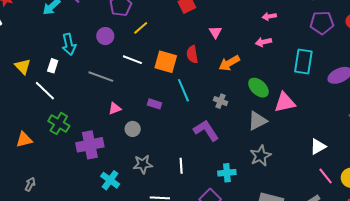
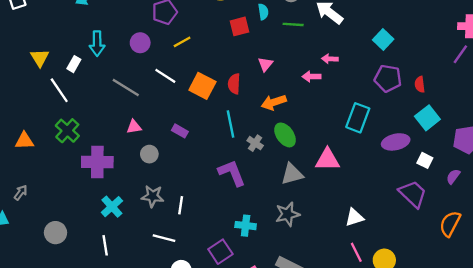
pink arrow: (263, 42) -> (312, 77), moved
green ellipse: (258, 88) -> (285, 135), moved
cyan line: (183, 90) -> (231, 124), moved
white line: (181, 166) -> (181, 205), moved

